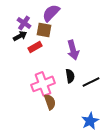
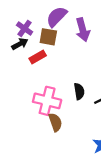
purple arrow: (73, 50) -> (83, 30), moved
pink cross: (43, 84) -> (47, 101), turned 35

